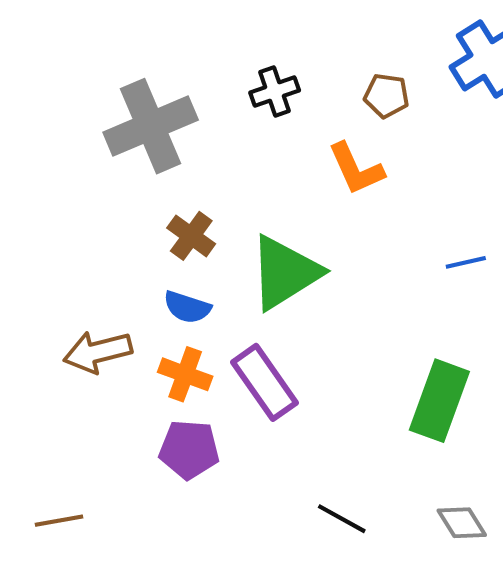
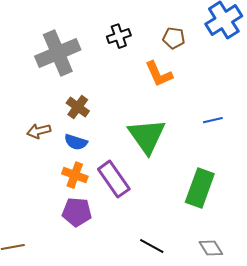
green triangle: (285, 273) -> (147, 136), moved, turned -33
brown arrow: (98, 352) -> (39, 131), moved, size x0.7

